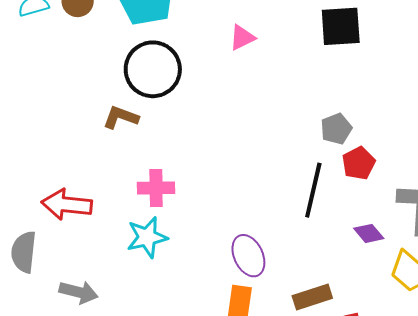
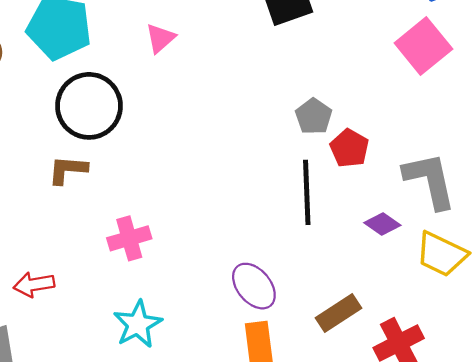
pink triangle: (242, 38) -> (160, 38), moved
red arrow: (67, 205) -> (34, 284), size x0.7
cyan star: (147, 237) -> (138, 324), moved

